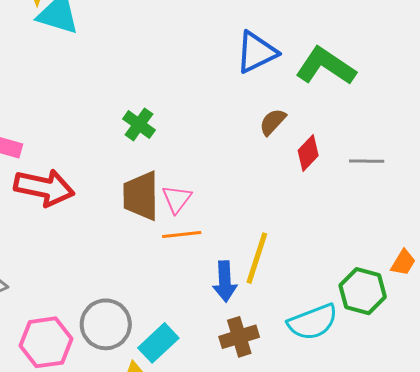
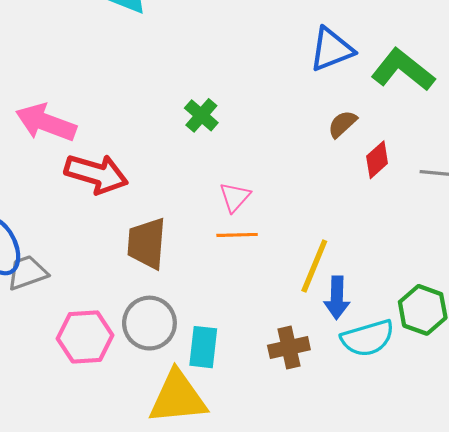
brown trapezoid: (141, 196) -> (147, 243), moved
blue arrow: (225, 281) -> (337, 298), moved
cyan rectangle: (158, 343) -> (203, 347), turned -45

